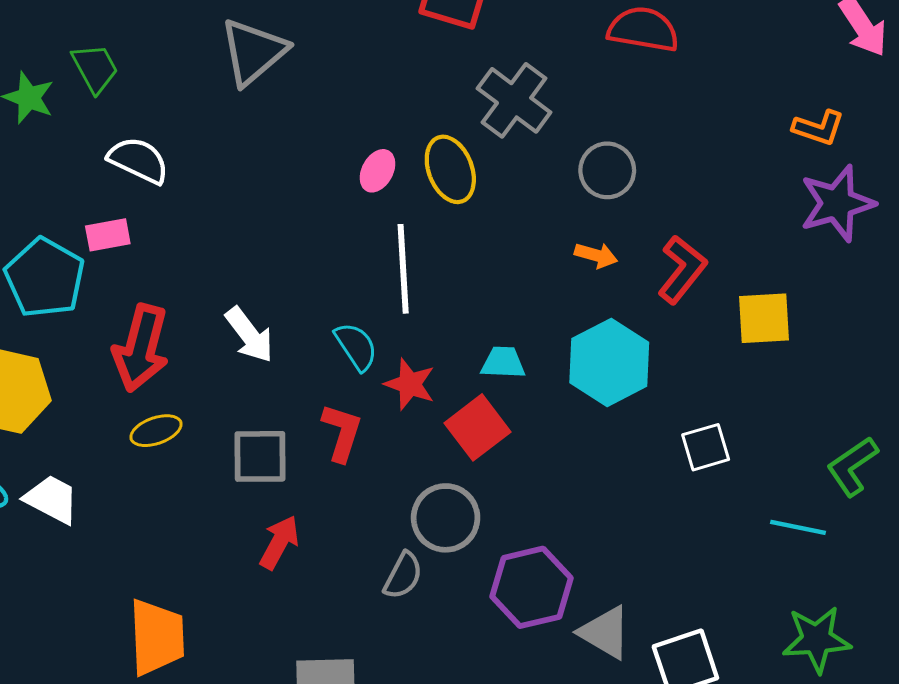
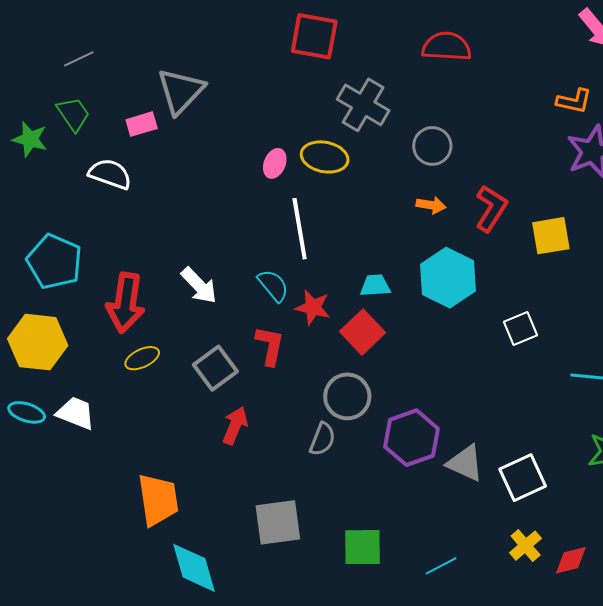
yellow ellipse: (450, 169) -> (325, 157), turned -51
pink rectangle: (108, 235) -> (142, 124), moved
gray square: (260, 456) -> (215, 368), turned -30

